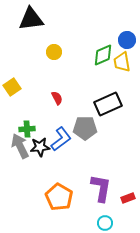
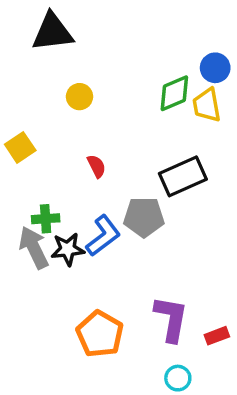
yellow circle: (54, 52) -> (79, 97), moved

